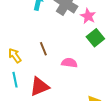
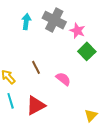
pink semicircle: (69, 63) -> (63, 79), turned 35

